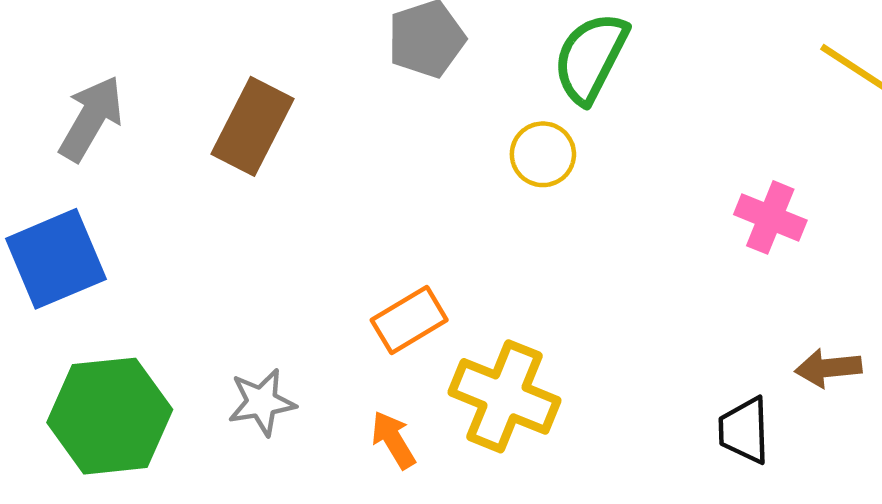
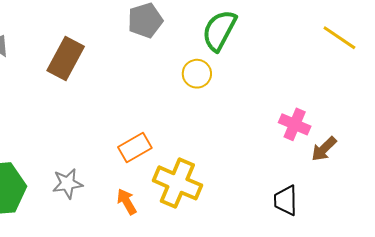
pink cross: (770, 217) -> (295, 124), moved
brown arrow: (828, 368) -> (324, 149), moved, turned -40

